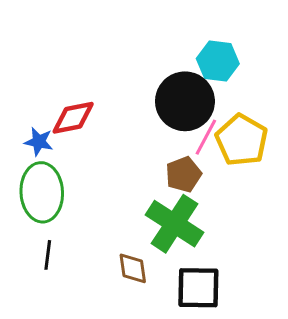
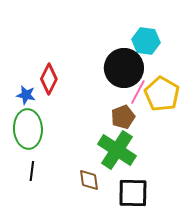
red diamond: (73, 118) -> (49, 79), turned -52

